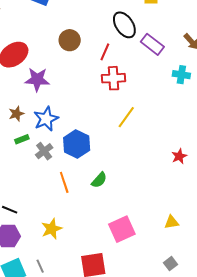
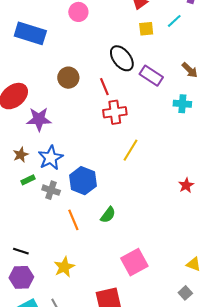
red line: (105, 52) -> (104, 87), turned -42
gray cross: (44, 151) -> (51, 190), turned -30
yellow triangle: (172, 222) -> (194, 264), moved, turned 35

